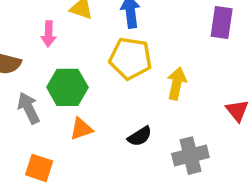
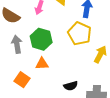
black semicircle: (140, 136) -> (71, 86), moved
orange square: (39, 168) -> (22, 80), moved

